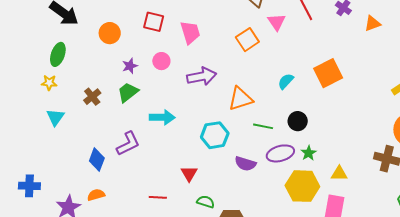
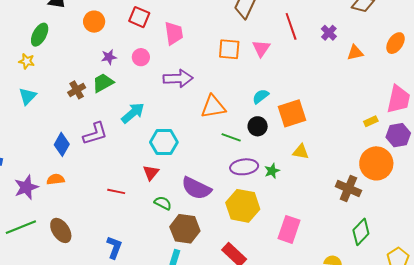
pink triangle: (277, 22) -> (261, 48), moved
orange square: (247, 40) -> (229, 49), turned 30
orange square: (328, 73) -> (292, 113), moved
brown cross: (92, 97) -> (77, 90), moved
cyan arrow: (162, 117) -> (133, 113), turned -50
black circle: (298, 121) -> (258, 126), moved
cyan hexagon: (215, 135) -> (164, 142), moved
purple semicircle: (245, 164) -> (196, 188), moved, size x1.4
yellow triangle: (339, 174) -> (301, 152), moved
yellow hexagon: (302, 186) -> (243, 206), moved

